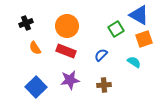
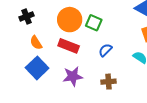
green square: (116, 29) -> (94, 23), moved, turned -35
blue square: (36, 87) -> (37, 68), moved

